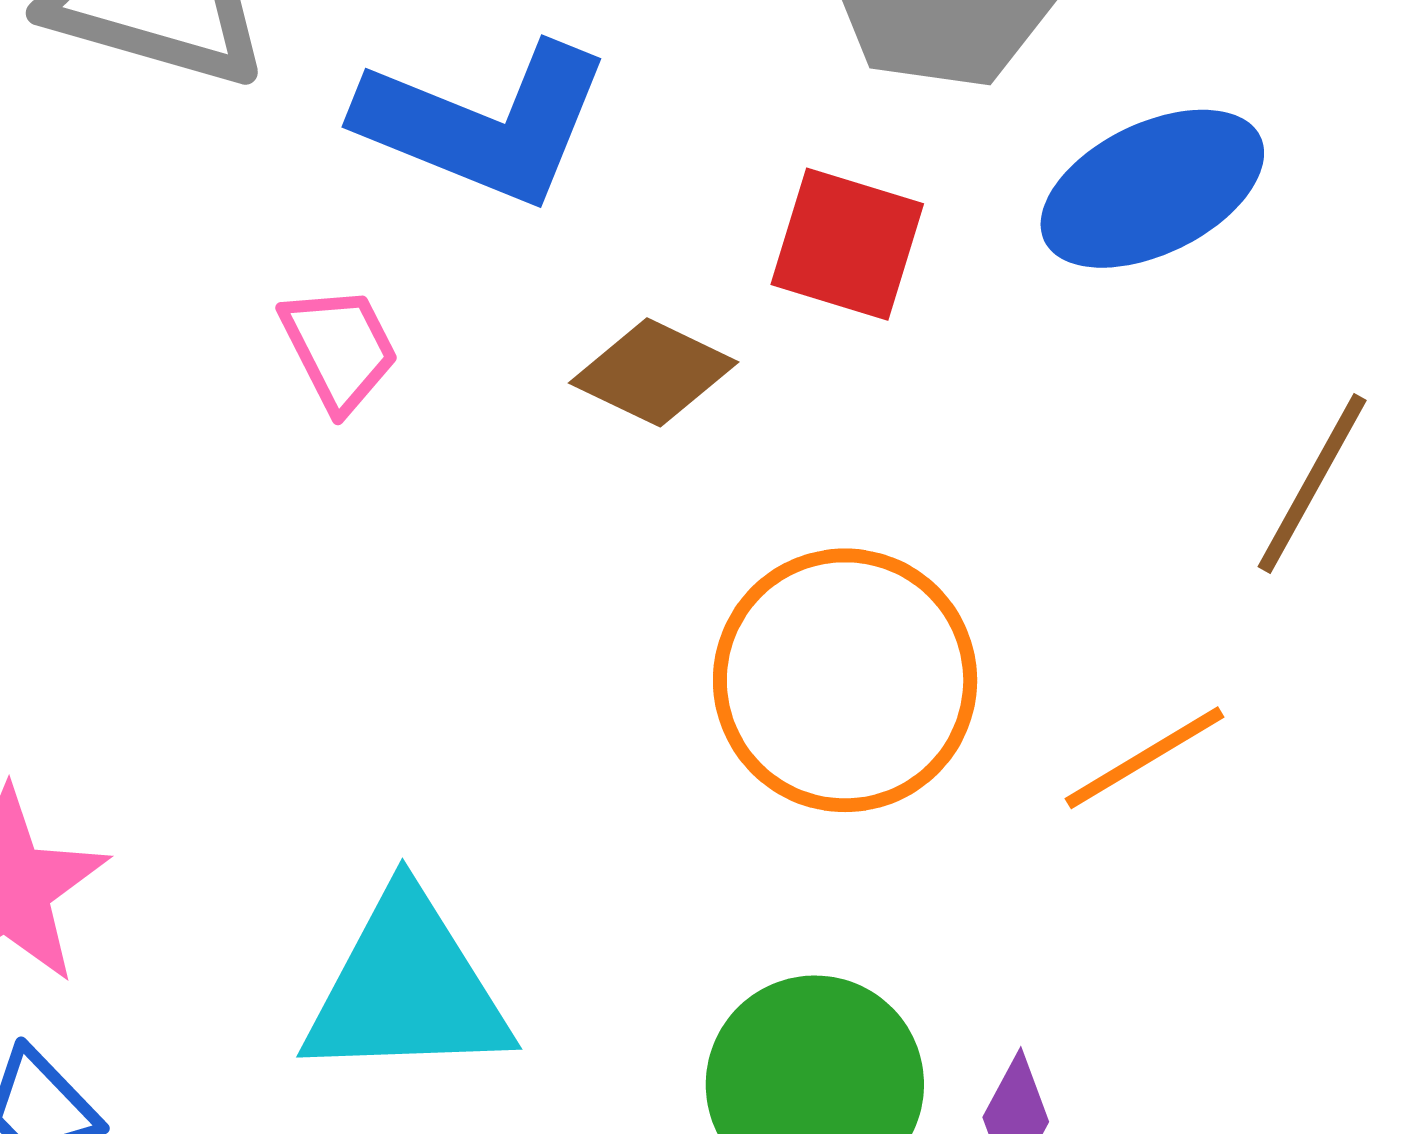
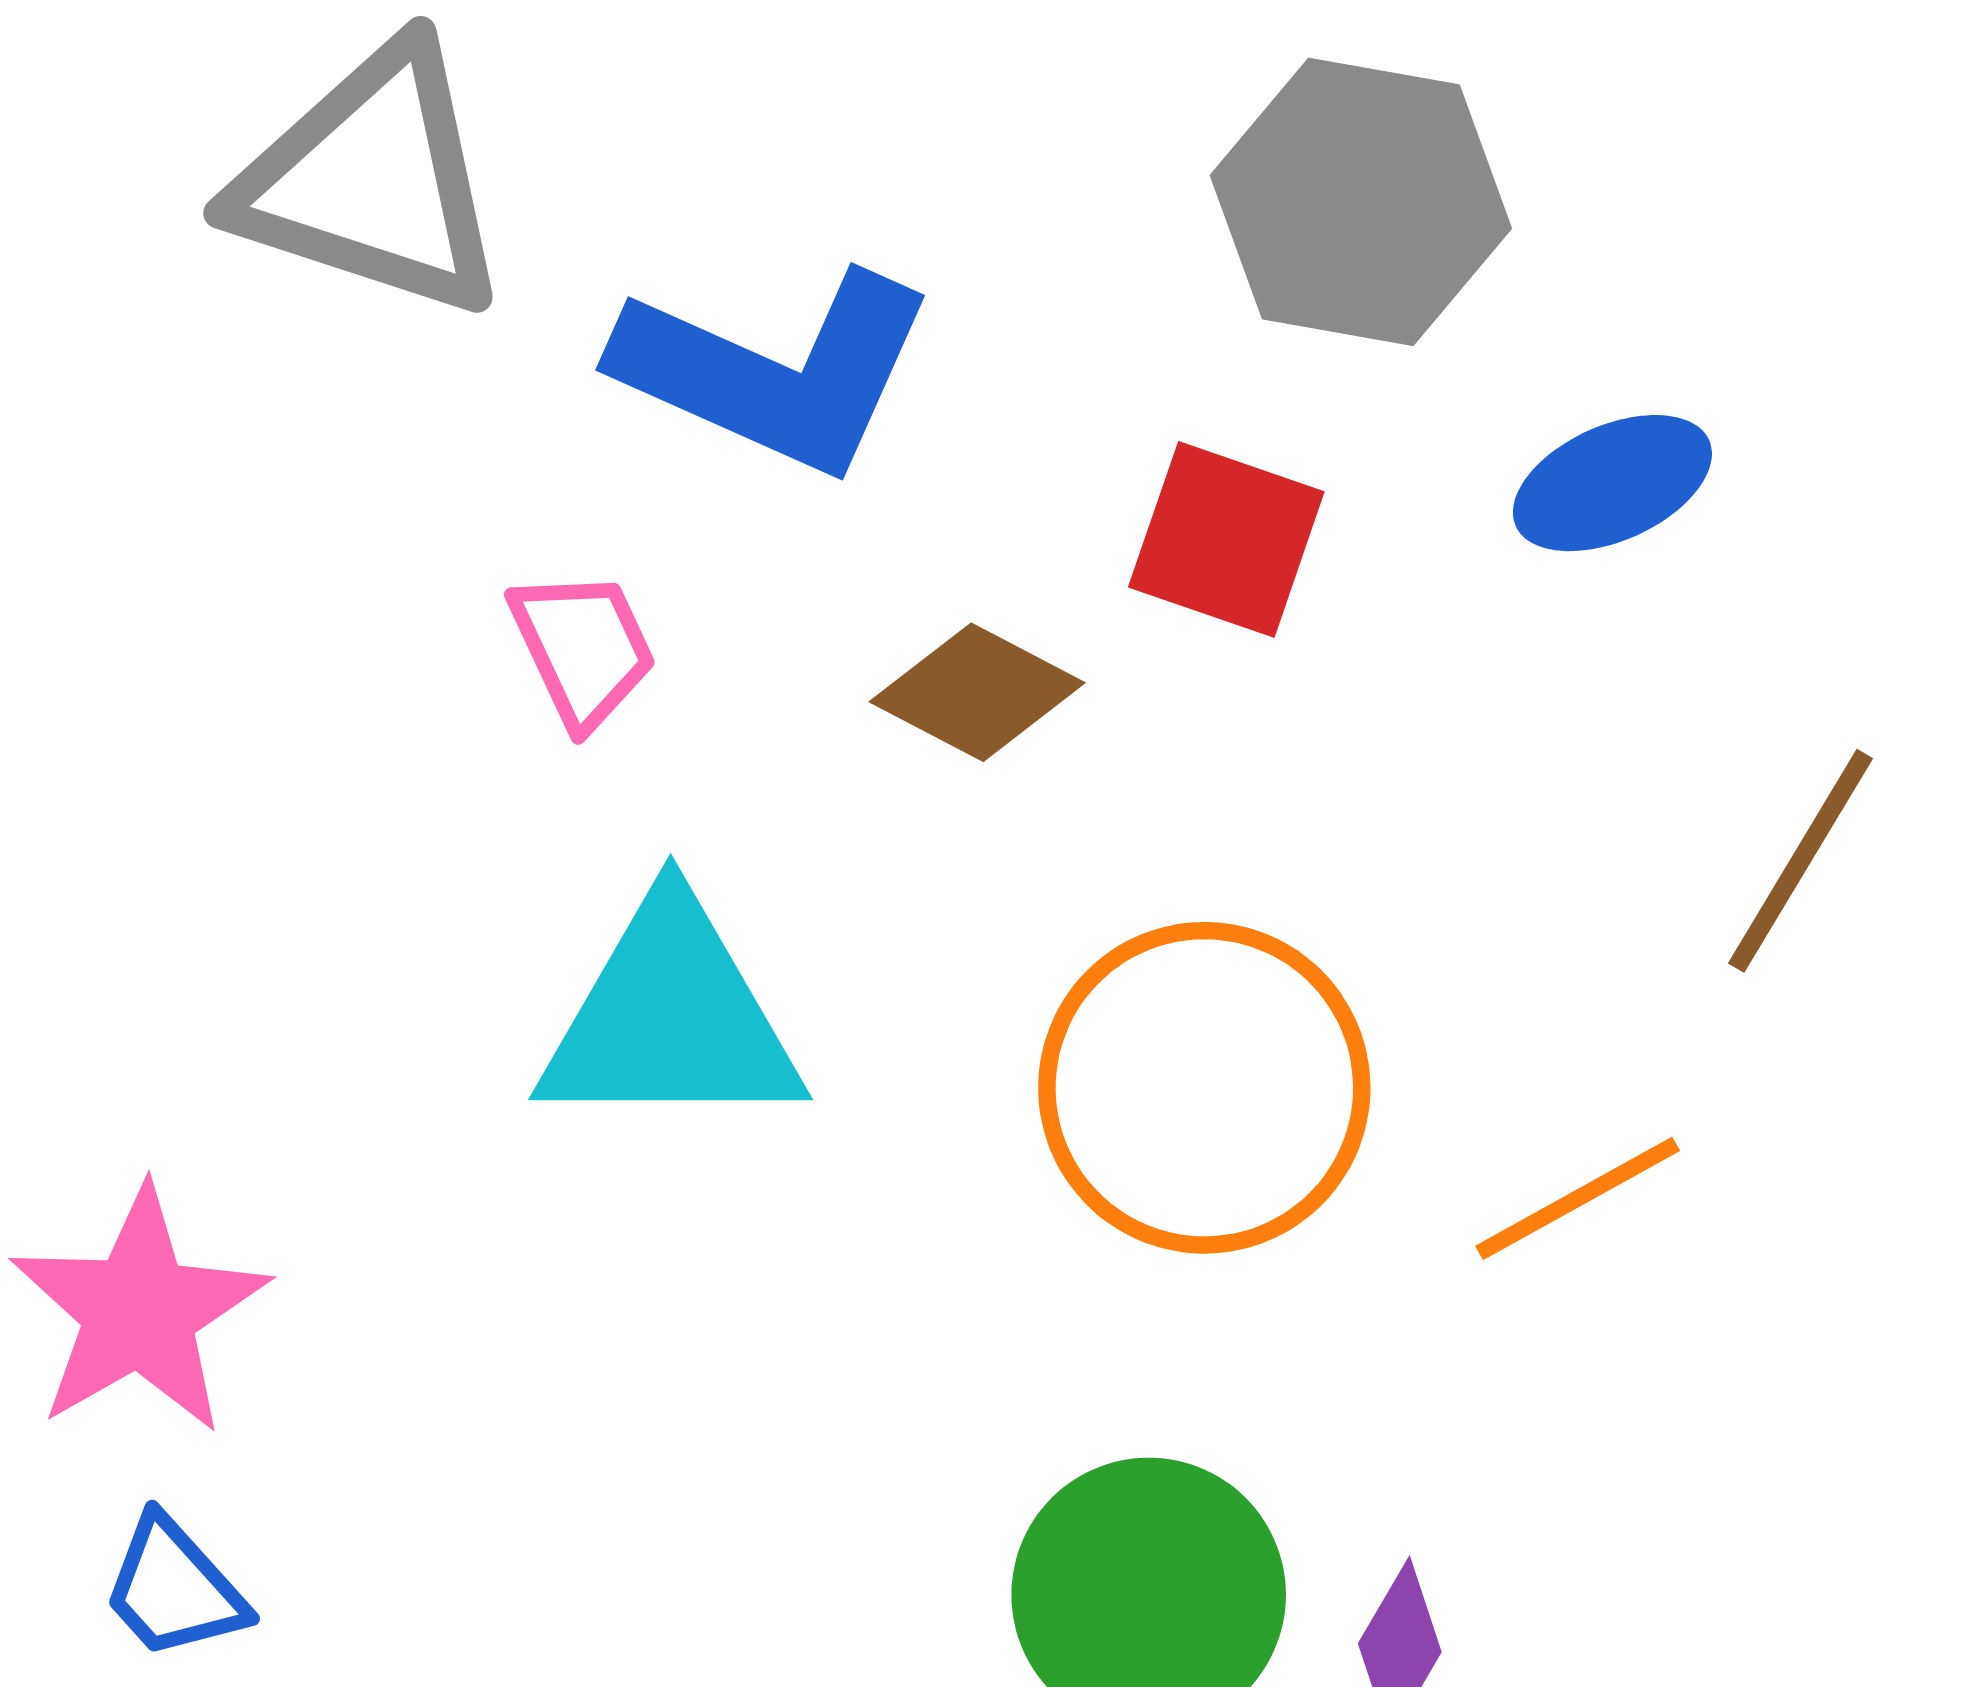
blue ellipse: (1152, 189) -> (1612, 483), size x0.7
cyan triangle: (407, 988) -> (671, 1018), moved

